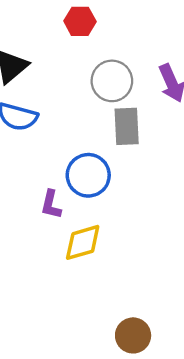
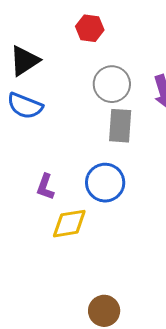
blue circle: (88, 175) -> (105, 183), moved

